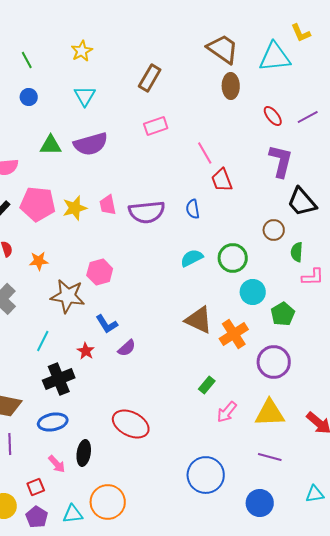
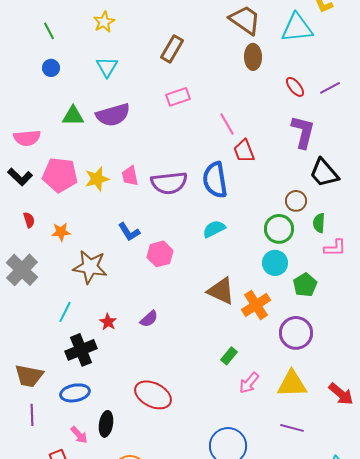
blue semicircle: (193, 209) -> (215, 180), size x1.8
green circle: (233, 258) -> (279, 229), moved
pink hexagon: (100, 272) -> (160, 254), moved
blue L-shape: (107, 324) -> (129, 232), moved

